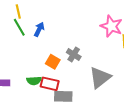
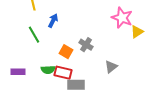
green line: (19, 27) -> (34, 35), moved
gray triangle: (100, 78) -> (111, 67), size x0.6

